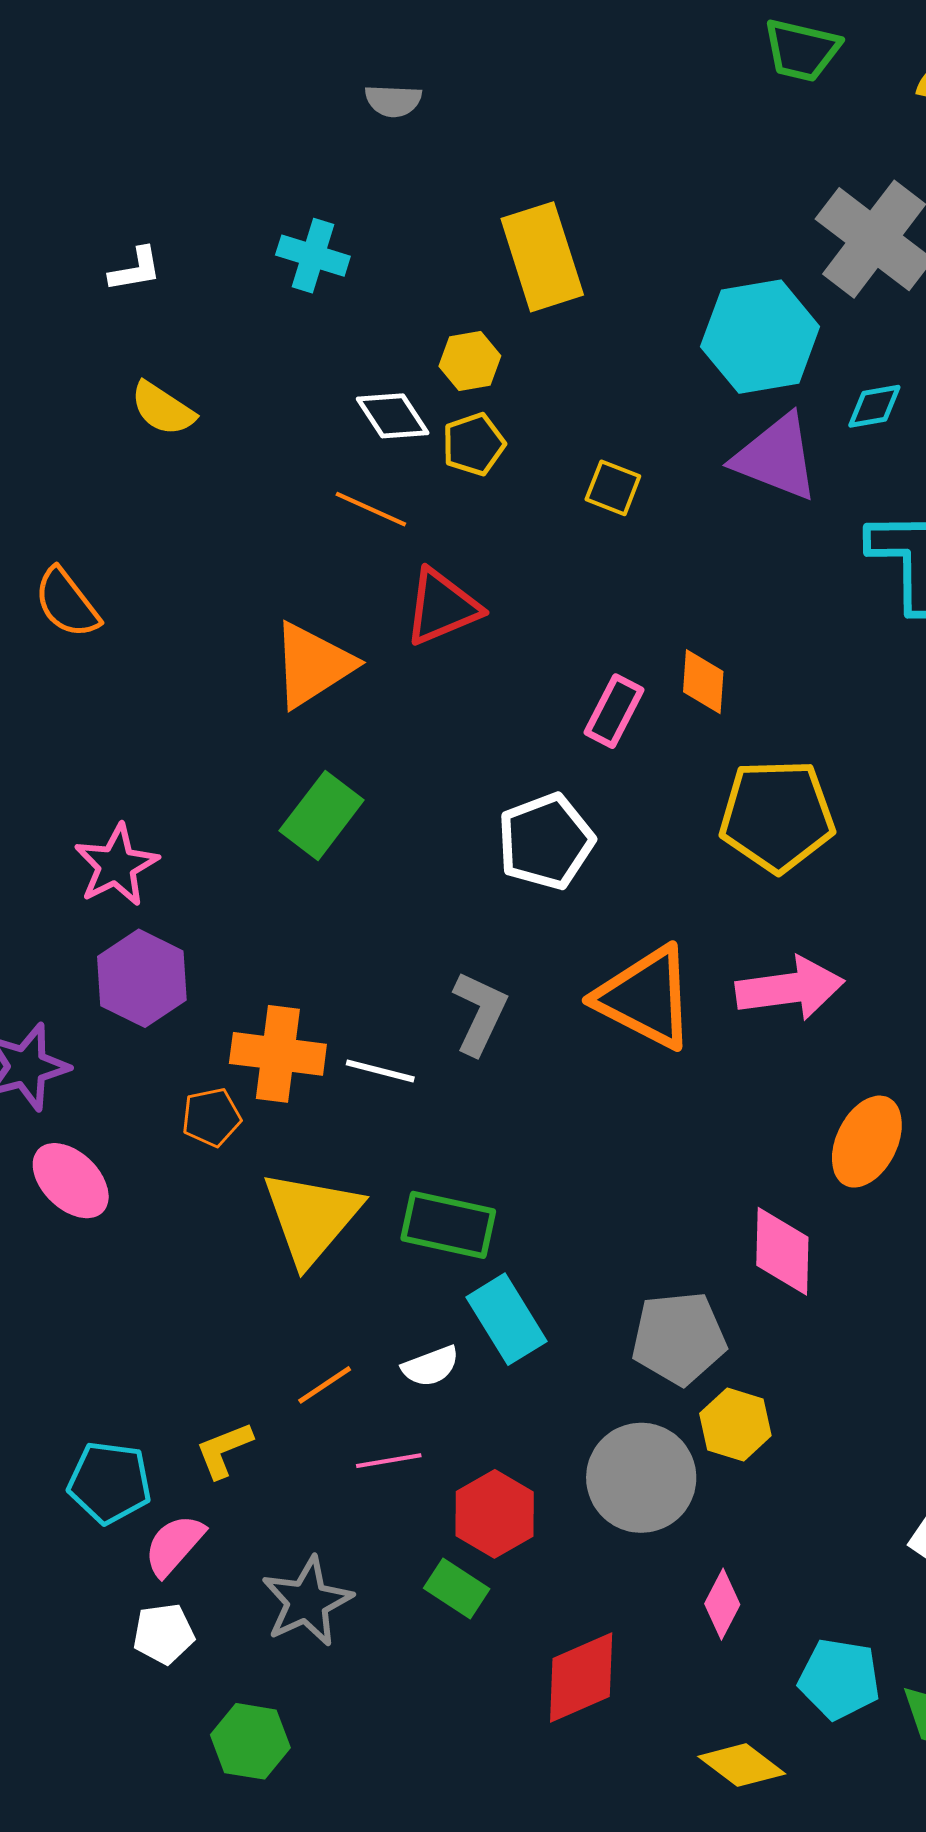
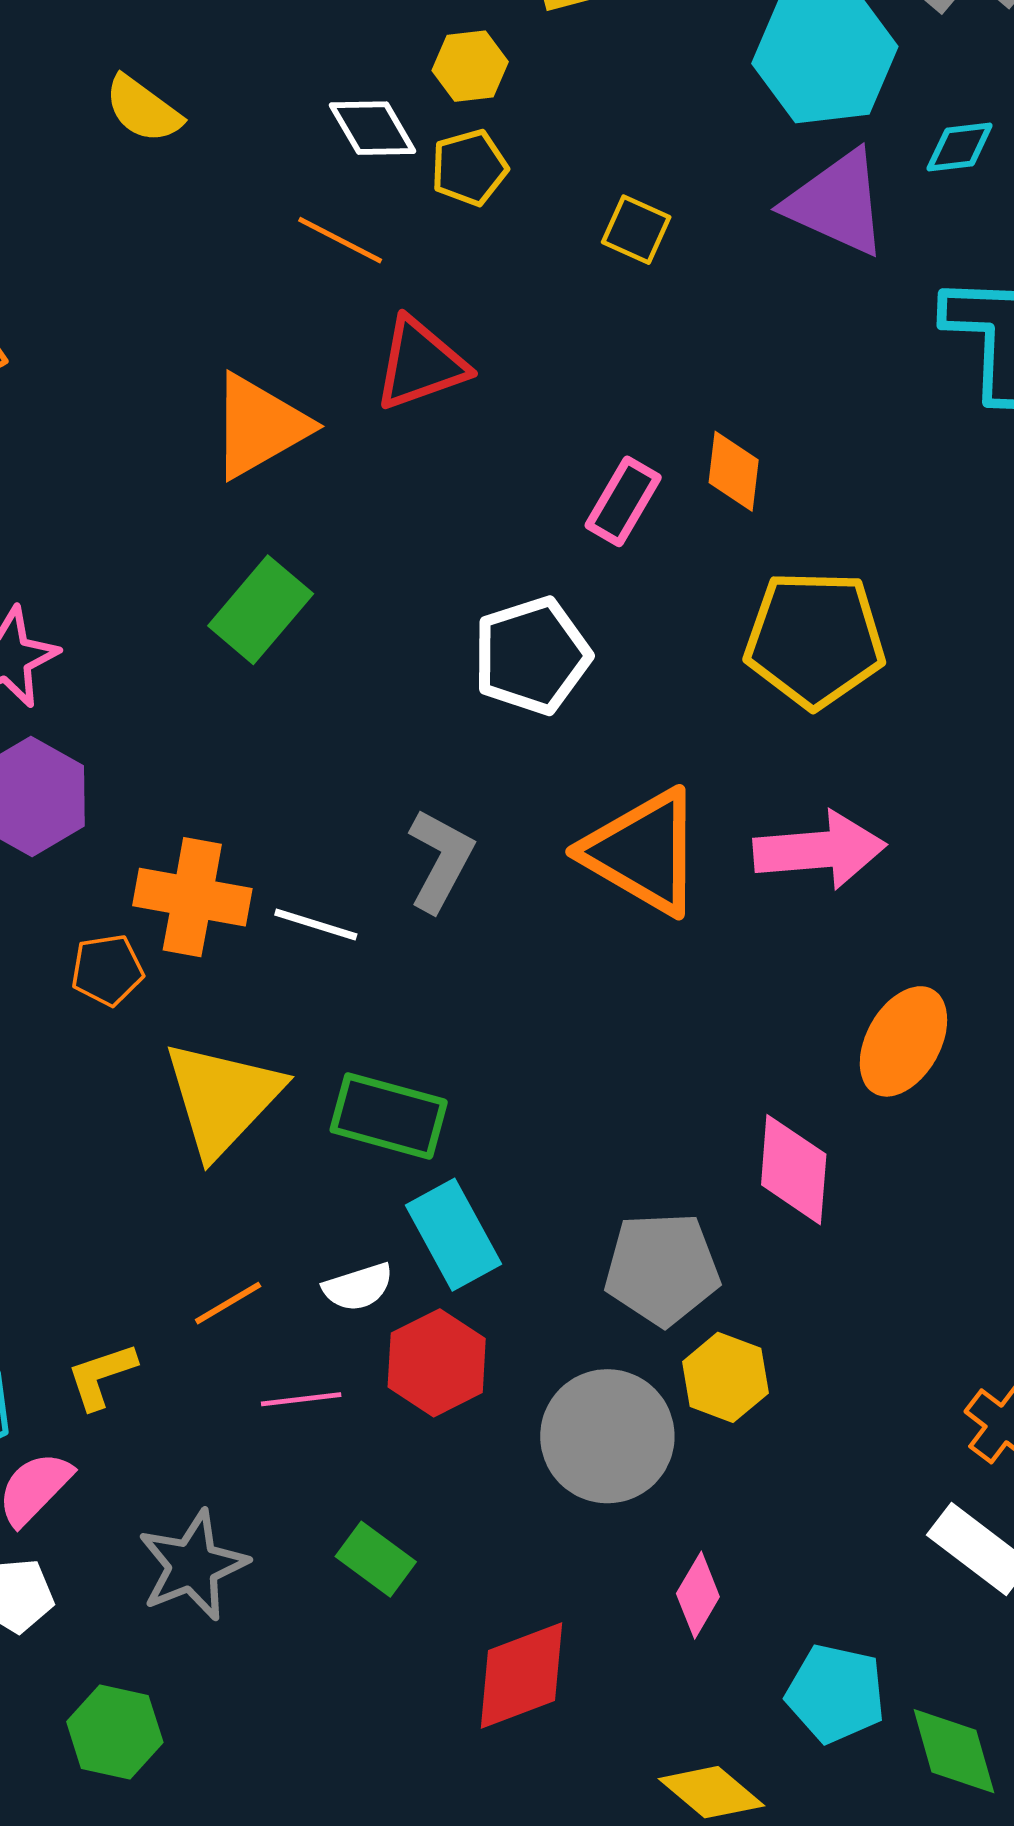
yellow semicircle: (163, 409) -> (143, 109), moved
red hexagon: (495, 1514) -> (437, 1363), moved

